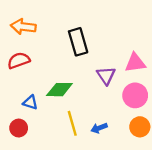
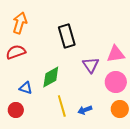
orange arrow: (23, 27) -> (20, 23), turned 100
green diamond: (59, 90) -> (51, 77), turned -30

